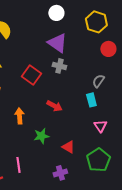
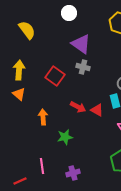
white circle: (56, 13) -> (69, 13), moved
red triangle: (68, 147) -> (97, 110), moved
purple cross: (60, 173) -> (73, 173), moved

